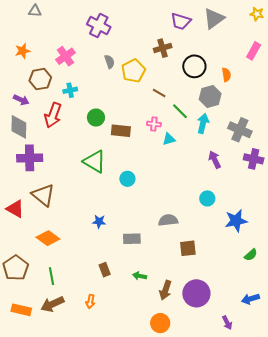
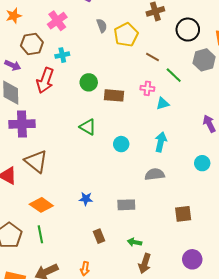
cyan arrow: (203, 123) -> (161, 142), moved
green triangle: (95, 161) -> (88, 127), size x0.7
gray semicircle: (168, 220) -> (155, 174), moved
blue star: (99, 222) -> (86, 199), moved
green line: (52, 276) -> (40, 234), moved
brown arrow: (165, 290) -> (145, 263), moved
purple circle: (196, 293) -> (192, 259), size x0.7

